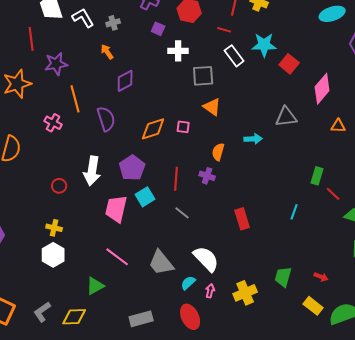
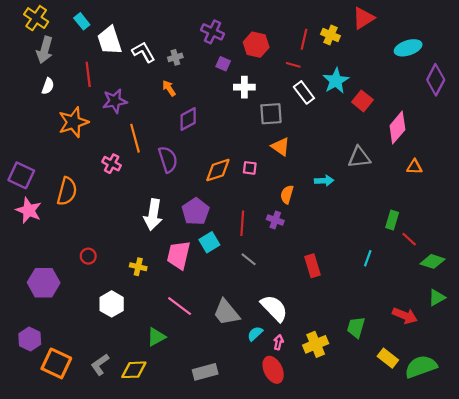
cyan star: (264, 45) -> (336, 81), turned -30
red circle: (59, 186) -> (88, 256), moved
yellow cross: (54, 228) -> (138, 267), moved
red arrow: (321, 277) -> (405, 316), moved, size x1.6
red ellipse: (190, 317) -> (273, 370), moved

